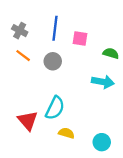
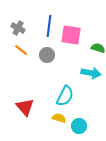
pink square: (80, 38) -> (71, 35), size x1.5
cyan semicircle: (55, 108) -> (65, 96), moved
cyan circle: (102, 142) -> (79, 126), moved

